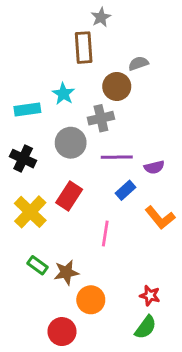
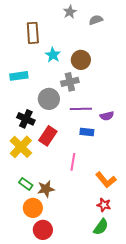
brown rectangle: (84, 48) -> (33, 33), moved
gray semicircle: (138, 63) -> (96, 20), moved
cyan star: (63, 94) -> (53, 55), moved
black cross: (23, 159) -> (26, 119), moved
blue rectangle: (125, 190) -> (87, 132), turned 48
orange L-shape: (160, 218) -> (106, 180), moved
orange circle: (91, 300) -> (33, 208), moved

